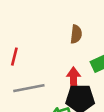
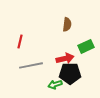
red arrow: (74, 79) -> (65, 58), turned 78

